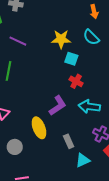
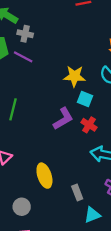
purple line: (18, 41) -> (23, 57), moved
purple L-shape: (58, 106) -> (63, 119), moved
gray circle: (15, 147) -> (22, 207), moved

